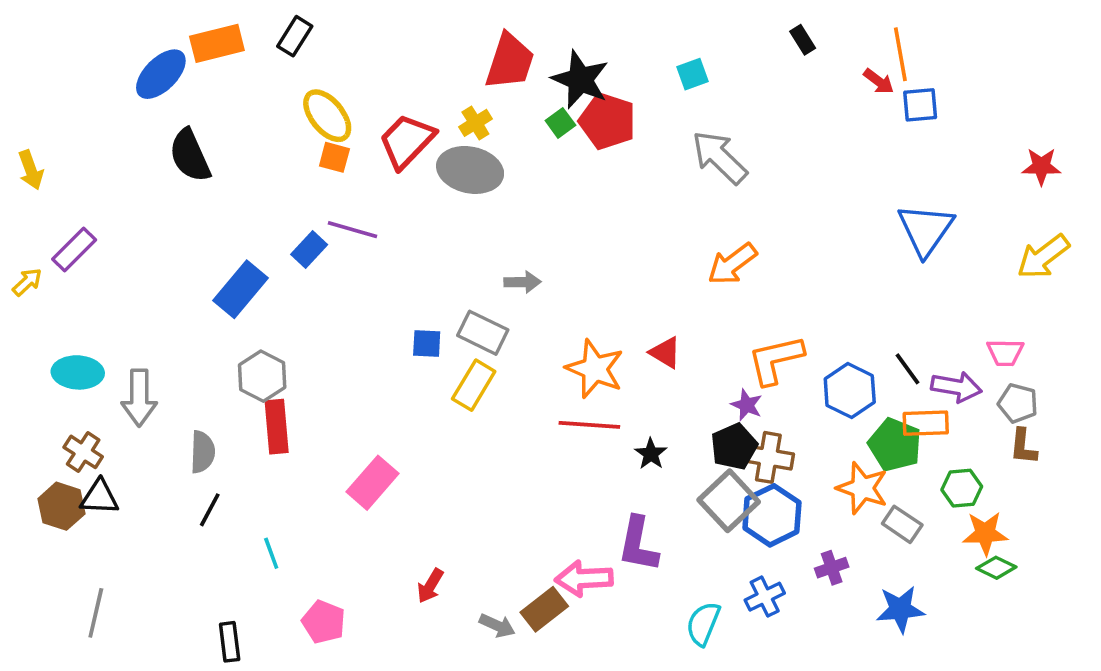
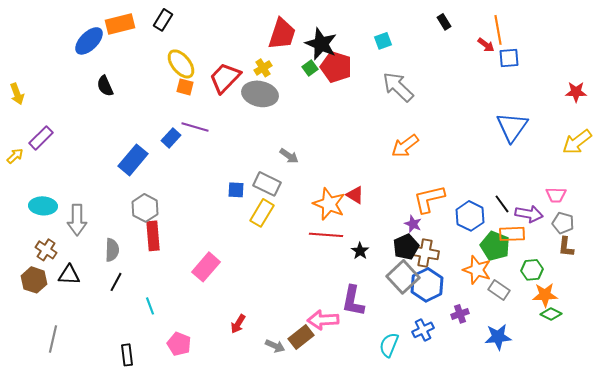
black semicircle: (190, 155) -> (105, 86), size x0.7
gray arrow: (522, 282) -> (289, 156), turned 36
red triangle: (665, 353) -> (355, 195), moved
black triangle: (99, 497) -> (69, 275), moved

